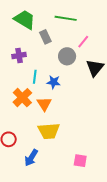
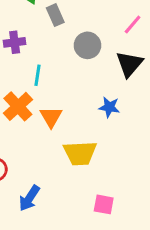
pink line: (83, 42) -> (133, 24), moved
blue star: (54, 82) -> (109, 107), moved
yellow trapezoid: (49, 131) -> (80, 153), moved

